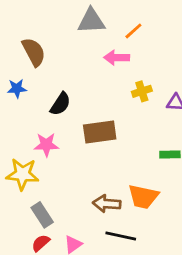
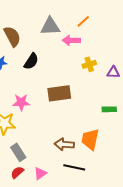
gray triangle: (91, 21) -> (50, 26), moved
black semicircle: (60, 104) -> (31, 61), moved
orange trapezoid: (143, 197) -> (90, 139), turned 90

